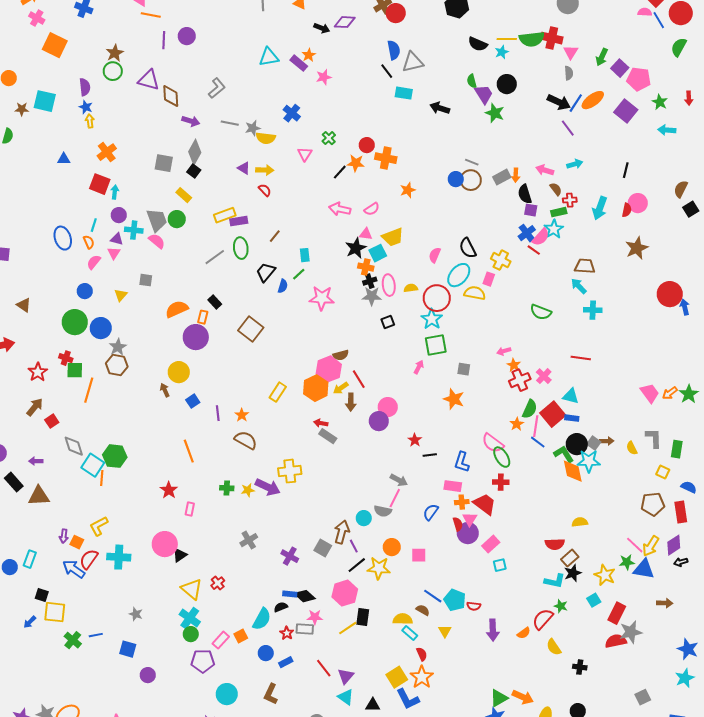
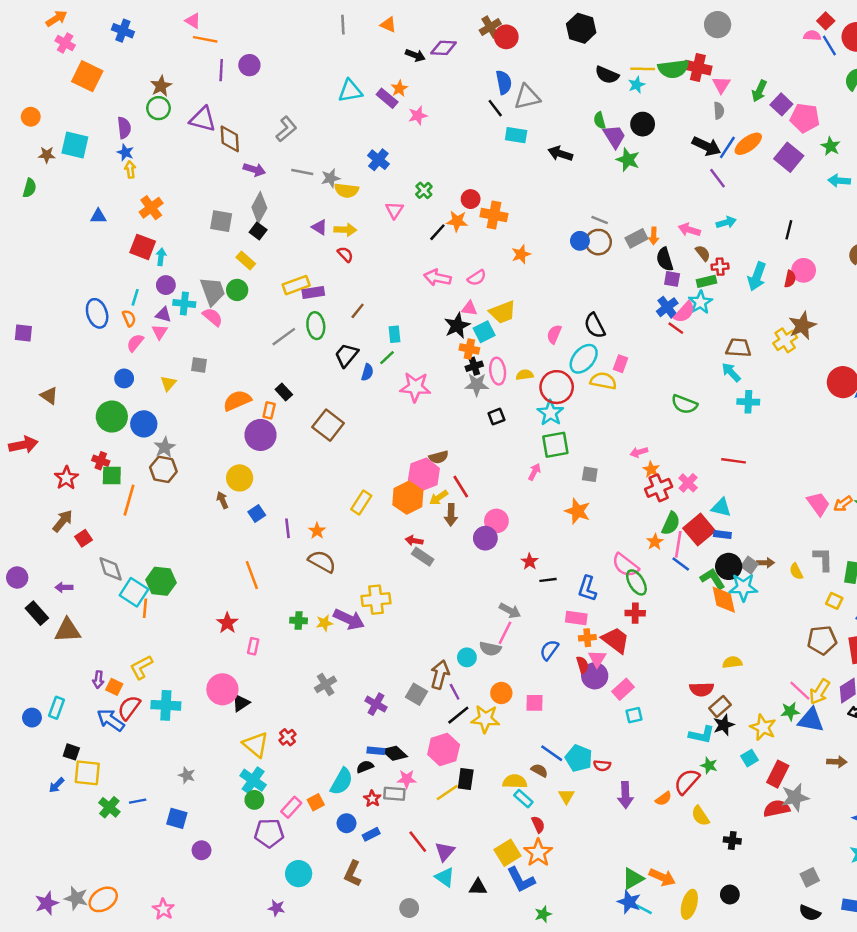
yellow cross: (501, 260) -> (785, 340), moved, turned 30

